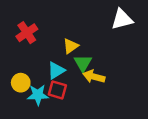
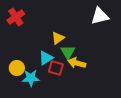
red cross: (27, 33) -> (16, 17), moved
red square: (57, 90) -> (56, 68), moved

